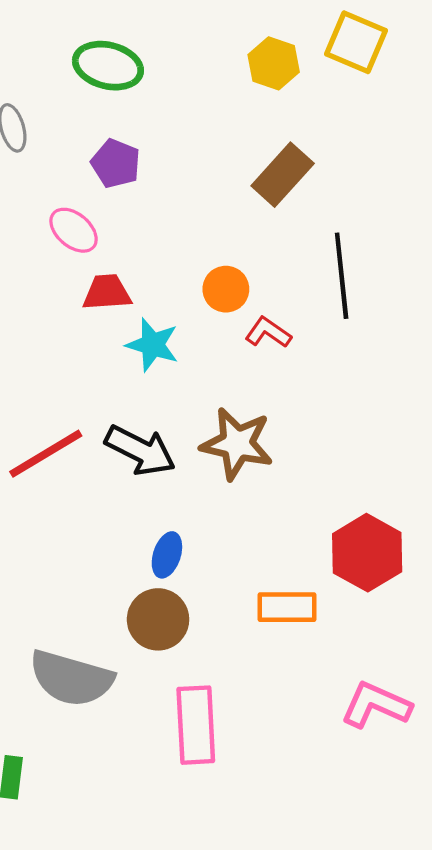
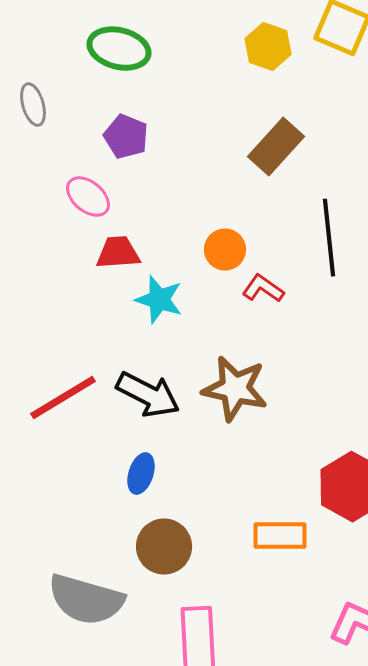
blue ellipse: (167, 555) -> (141, 474), moved

